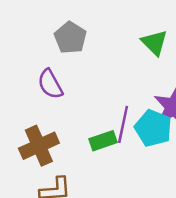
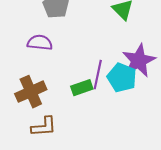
purple semicircle: (50, 84) -> (40, 43), turned 125

